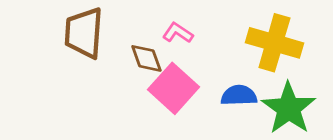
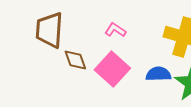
brown diamond: (146, 58) -> (75, 60), moved

